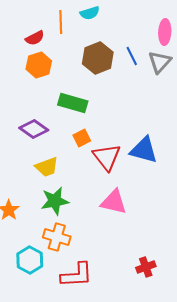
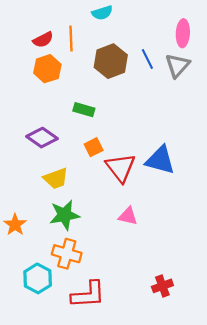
orange line: (61, 22) -> (71, 39), moved
green rectangle: (73, 103) -> (84, 110), size x0.7
pink triangle: (114, 202) -> (128, 216), size x0.7

